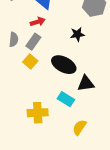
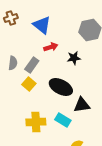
red arrow: (38, 22) -> (51, 47), moved
yellow cross: (38, 113) -> (36, 122), moved

